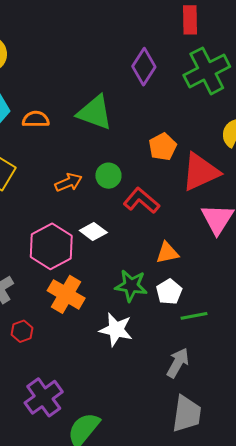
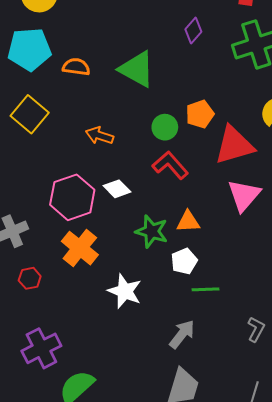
purple diamond: (144, 67) -> (193, 30), size x0.7
green circle: (108, 176) -> (165, 127), moved
orange arrow: (68, 182) -> (100, 136), turned -148
green star: (131, 286) -> (152, 231), moved

